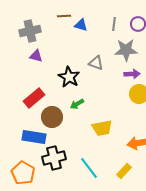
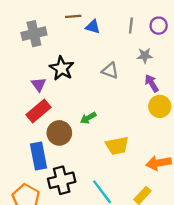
gray star: (126, 50) -> (145, 56), size x0.6
purple triangle: (36, 56) -> (39, 84), moved, turned 40
purple arrow: (132, 74) -> (152, 83), turned -119
black star: (69, 77) -> (62, 68), moved
blue rectangle: (34, 137) -> (39, 156), turned 70

